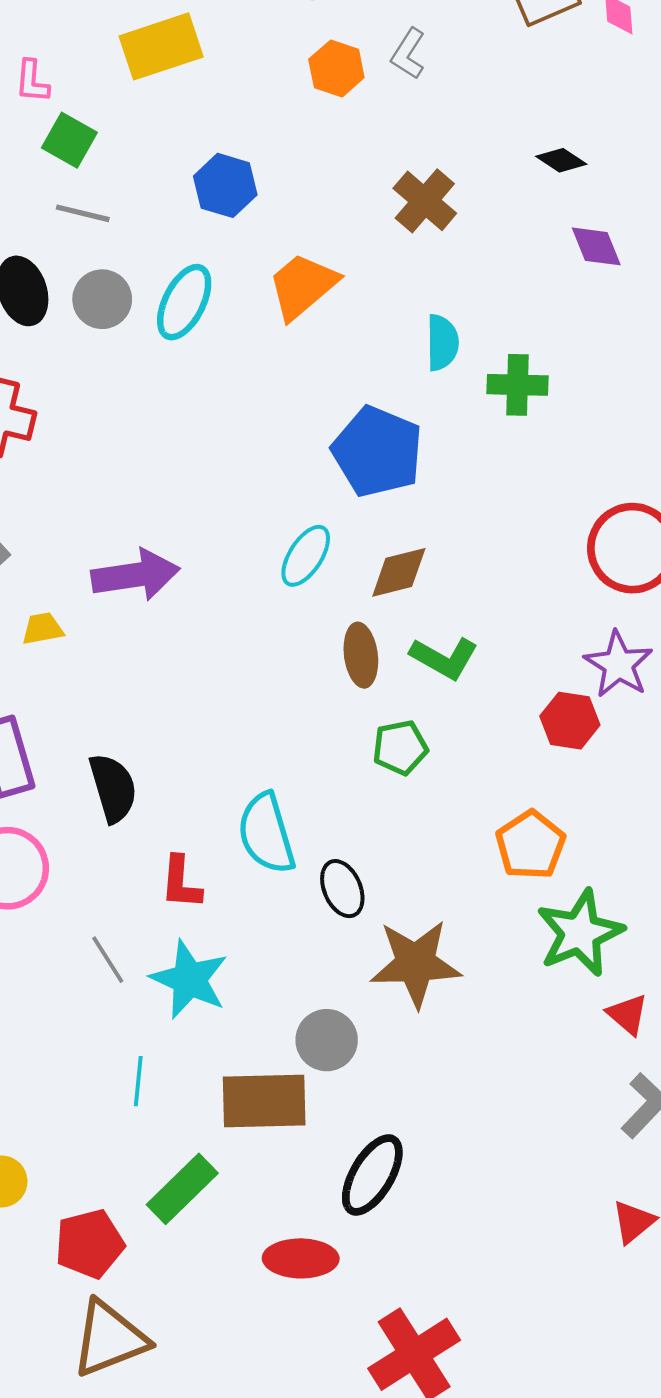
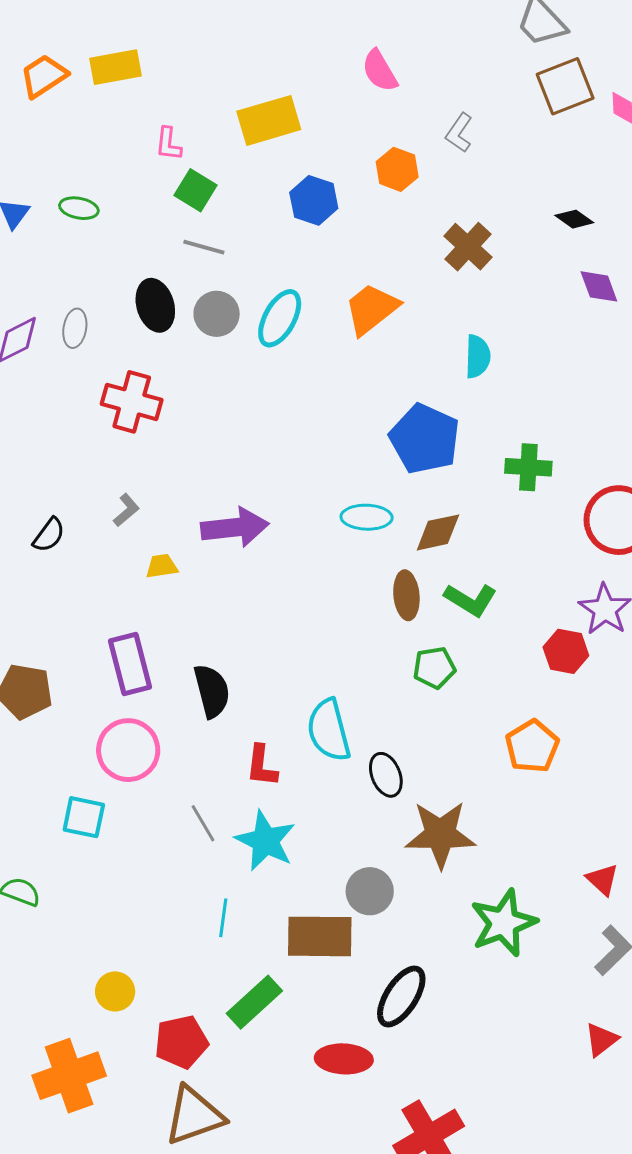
orange hexagon: (336, 68) -> (397, 169), moved
blue hexagon: (225, 185) -> (314, 200), moved
green cross: (517, 385) -> (528, 467), moved
cyan ellipse: (306, 556) -> (367, 517), turned 57
green star: (580, 933) -> (504, 923), moved

